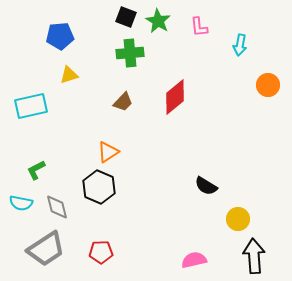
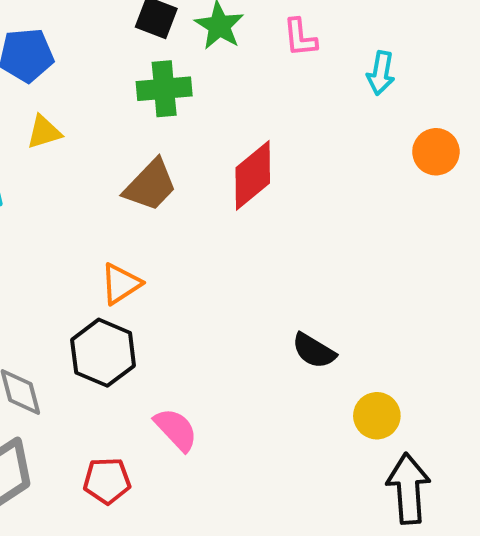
brown trapezoid: (123, 102) -> (150, 185), size x1.4
pink semicircle: (194, 260) -> (176, 430), moved, turned 60

